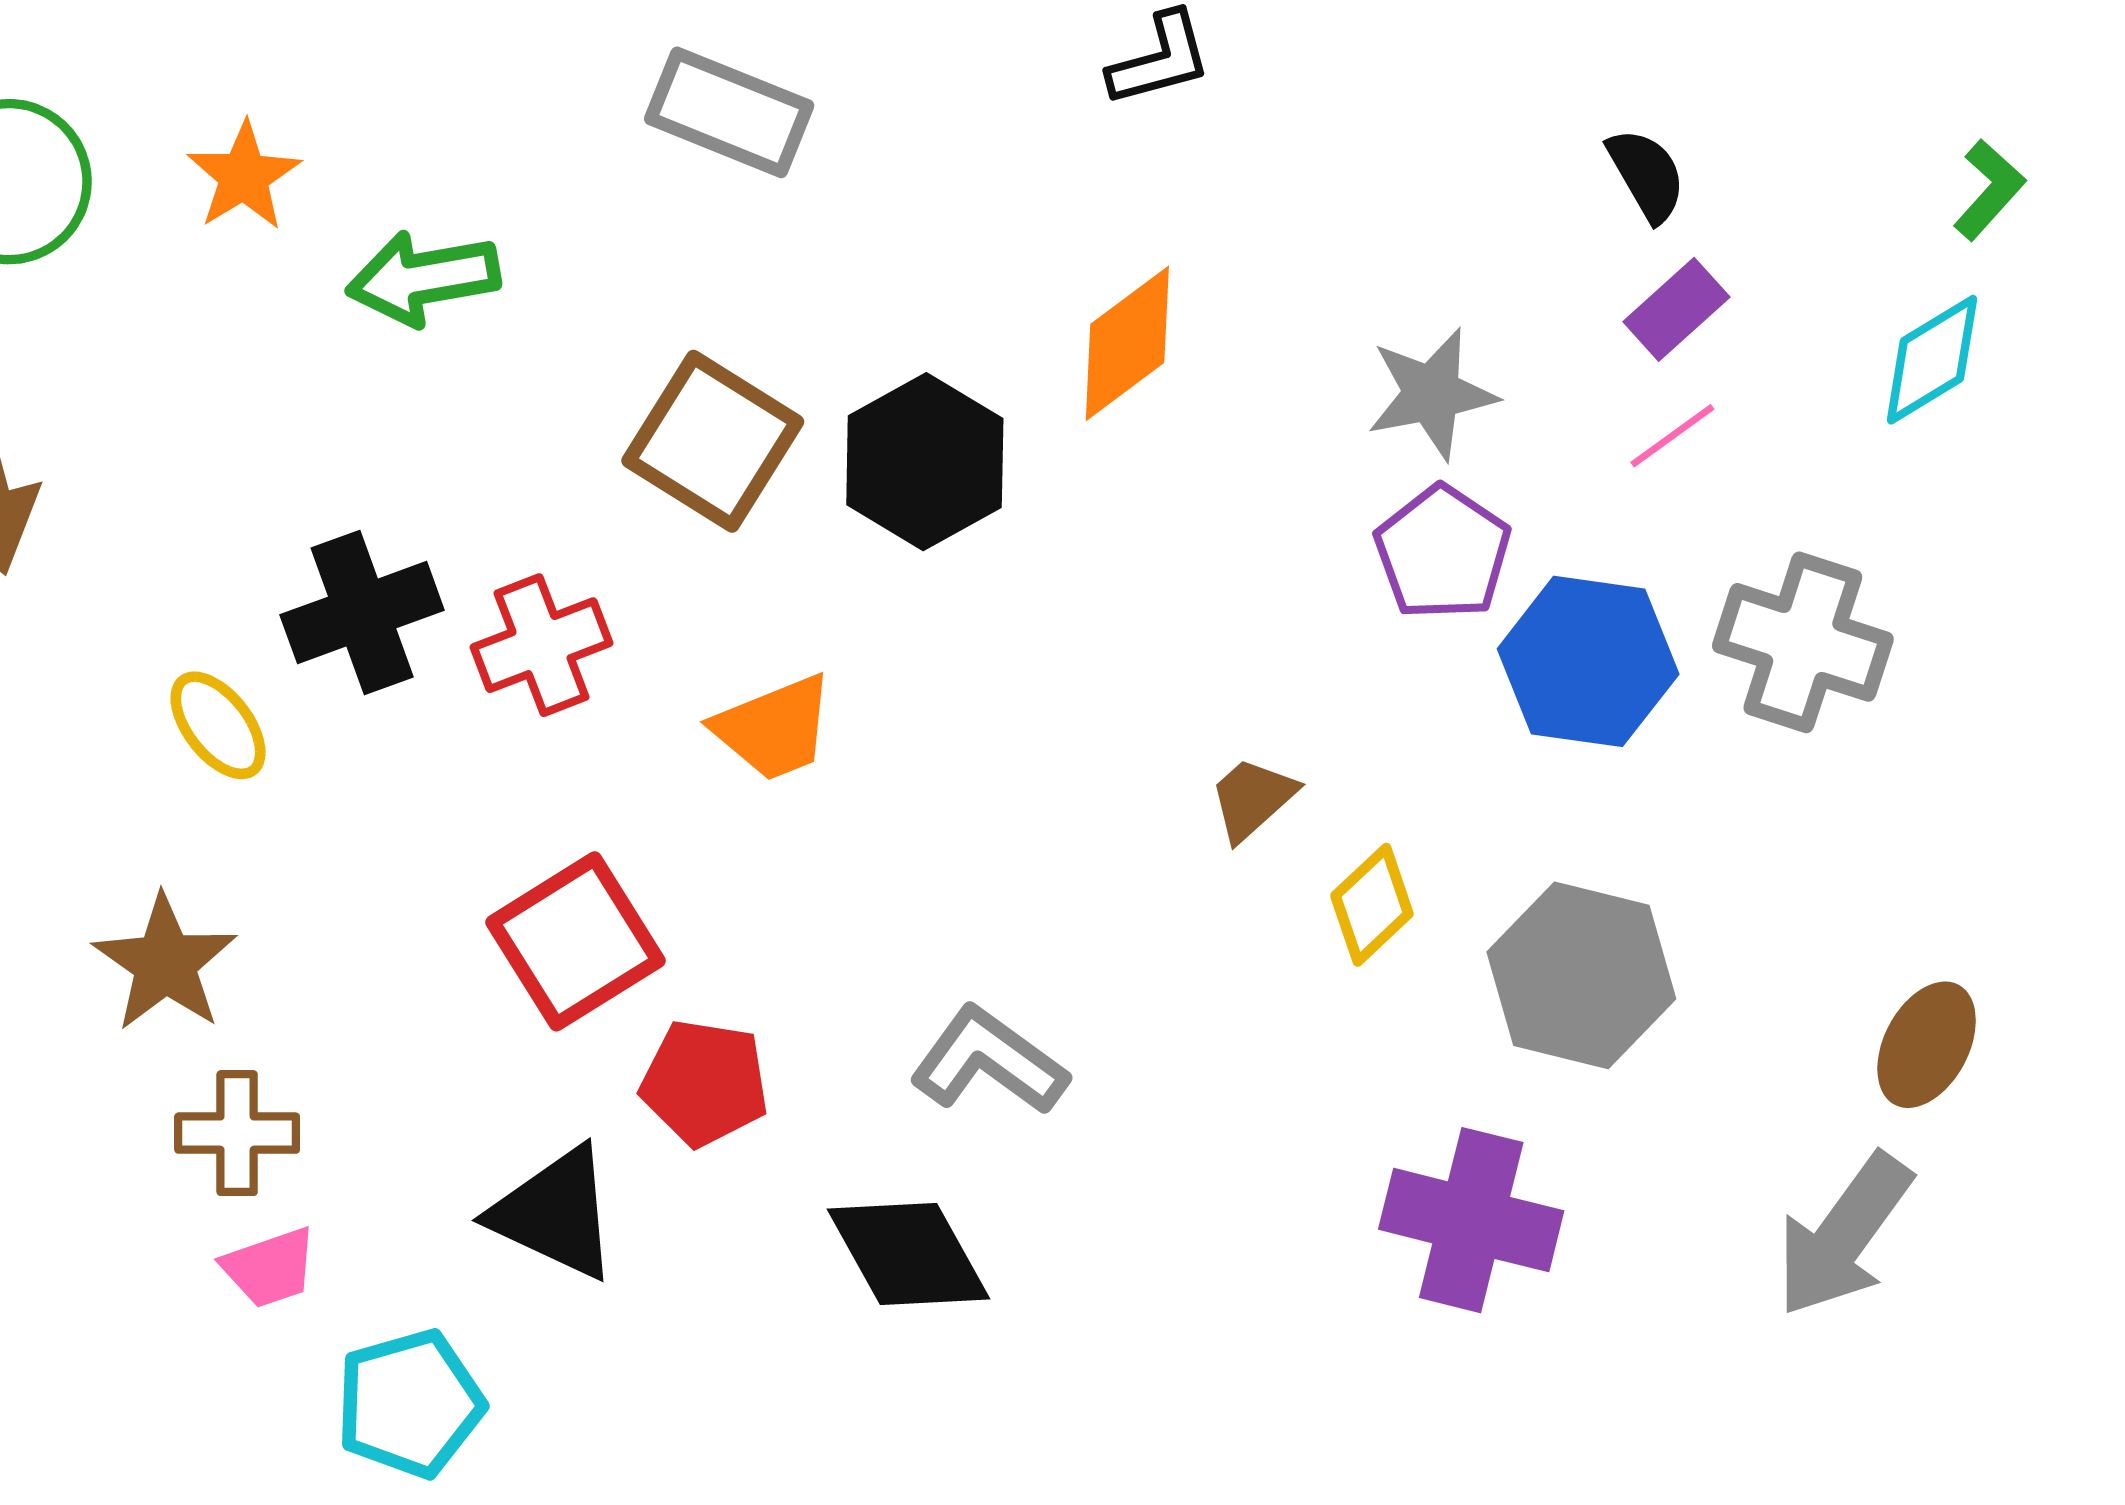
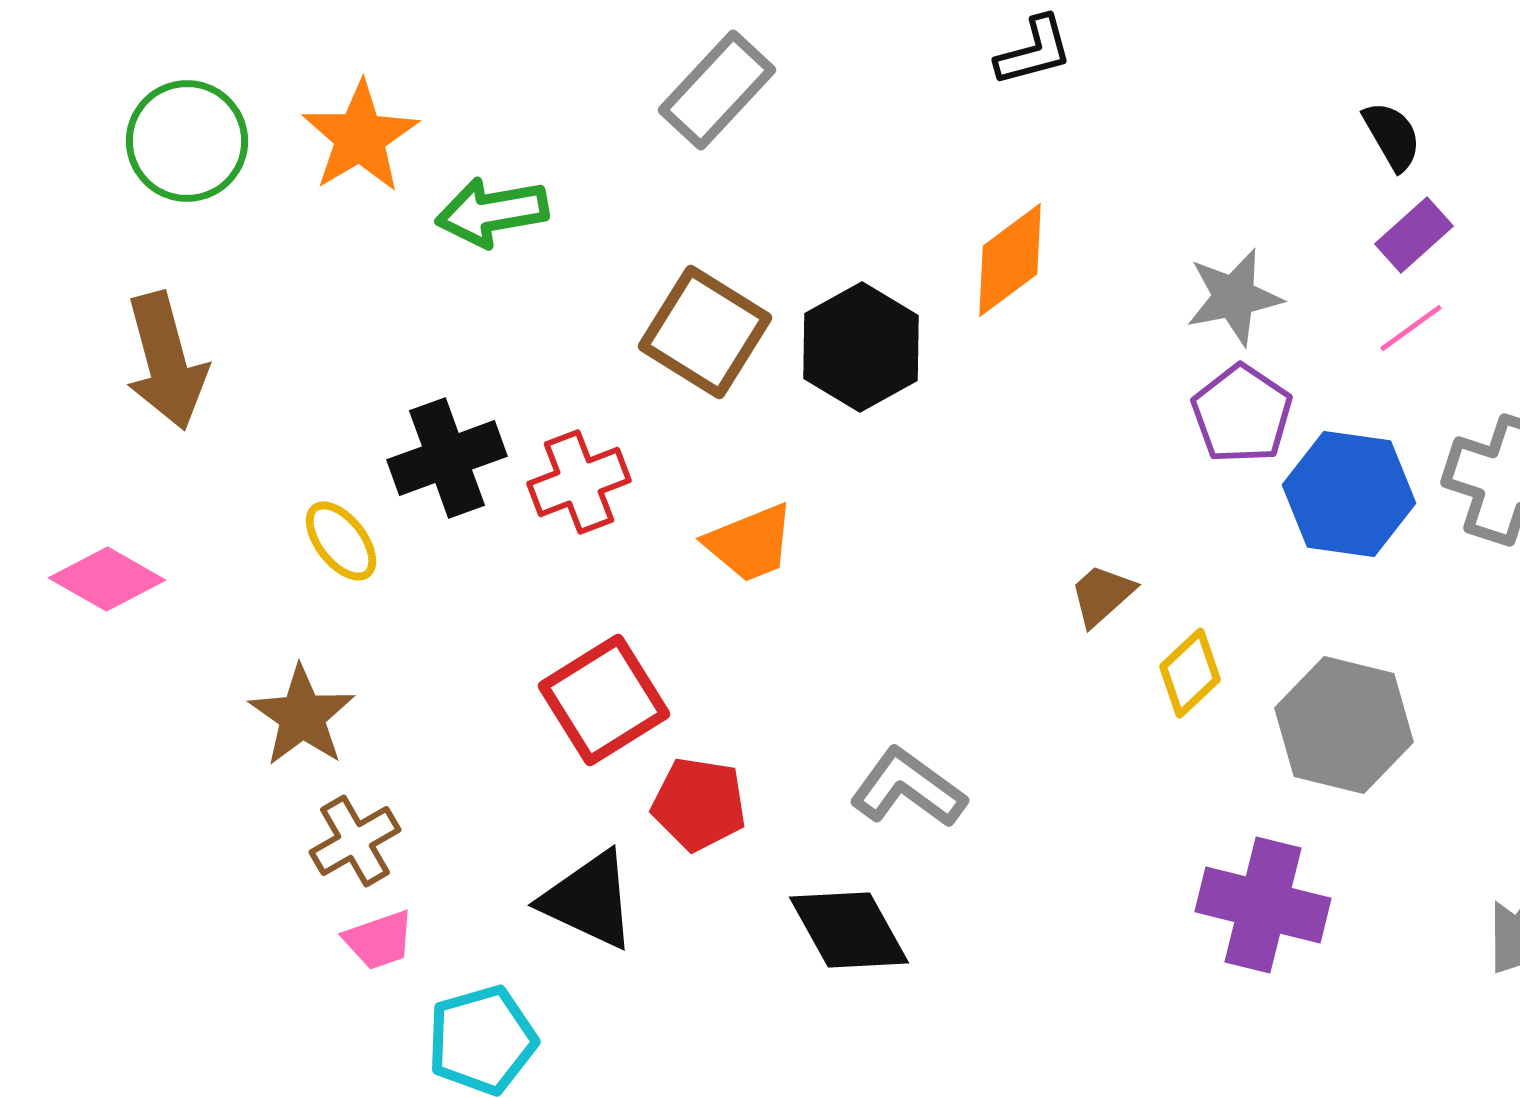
gray rectangle: (729, 112) -> (717, 90), turned -69
orange star: (244, 176) -> (360, 137), size x1.4
brown cross: (237, 1133) -> (355, 841), turned -30

